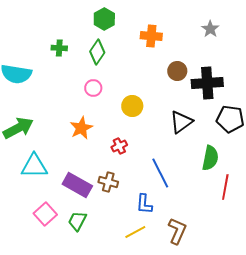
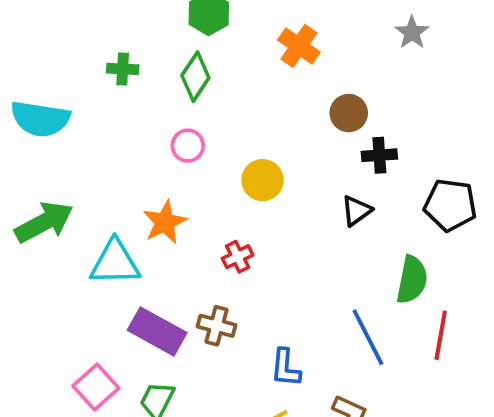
orange cross: (151, 36) -> (299, 46), turned 30
black cross: (207, 83) -> (379, 155), moved, size x0.6
black triangle: (181, 122) -> (356, 211), size x0.7
cyan triangle: (34, 166) -> (115, 262), moved
blue line: (160, 173) -> (368, 337), moved

